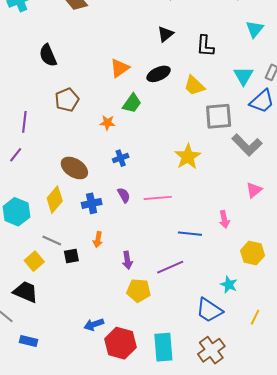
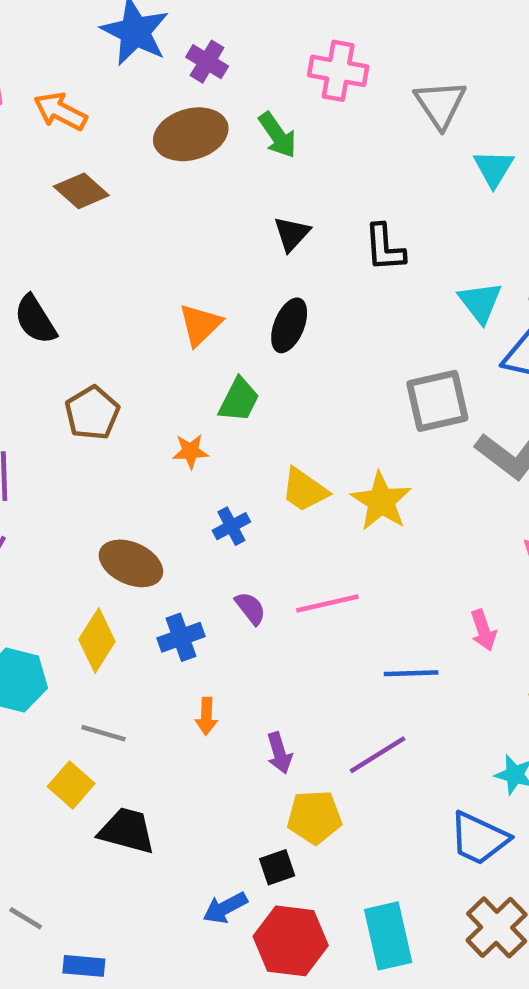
cyan triangle: (255, 29) -> (494, 168), moved
black ellipse: (159, 74) -> (289, 325), turned -35
yellow trapezoid: (194, 86) -> (304, 490), moved
black square: (71, 256) -> (277, 867), moved
black trapezoid: (26, 292) -> (127, 831), moved

